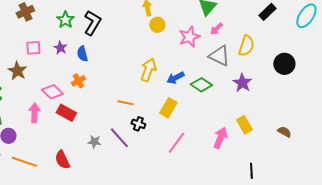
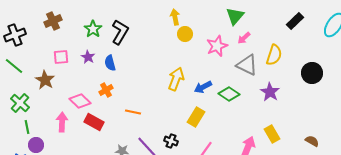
orange line: (125, 103) -> (133, 112), moved
black cross: (138, 124) -> (171, 141), moved

